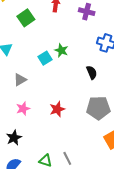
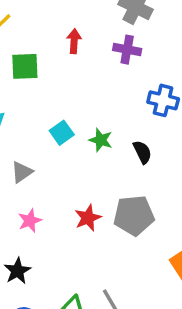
green square: (26, 18) -> (25, 66), turned 36
green star: (61, 50) -> (101, 140), moved
gray pentagon: (98, 108) -> (134, 215), moved

